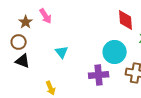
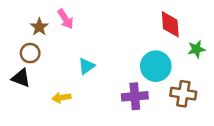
cyan triangle: (62, 52) -> (86, 66), turned 32
black triangle: (23, 61) -> (21, 78), moved
yellow arrow: (51, 88) -> (62, 98), moved, turned 104

